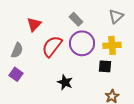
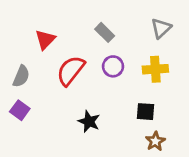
purple circle: (82, 43) -> (113, 66), size x0.6
black square: (105, 66) -> (145, 112), moved

